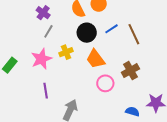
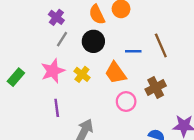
blue line: (111, 29) -> (133, 51), moved, turned 32
black circle: (87, 33) -> (93, 41), moved
yellow cross: (66, 52) -> (82, 74), moved, turned -32

